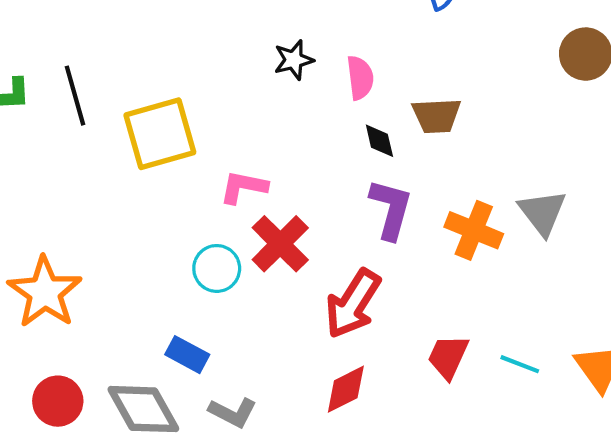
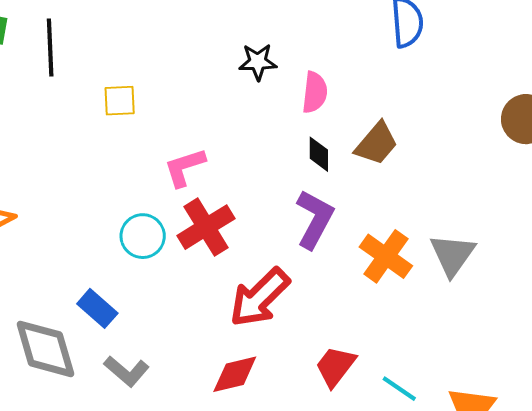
brown trapezoid: (436, 116) -> (376, 144), turned -60
yellow square: (160, 134) -> (120, 101), size x0.5
pink L-shape: (243, 187) -> (185, 167), turned -42

